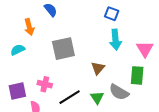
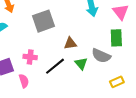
brown triangle: (98, 68) -> (70, 43), moved, turned 48

